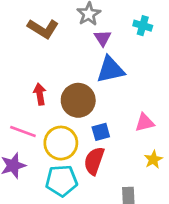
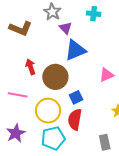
red arrow: (40, 94) -> (31, 67), moved
pink triangle: (145, 122) -> (106, 75), moved
pink line: (23, 132) -> (18, 95), moved

